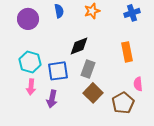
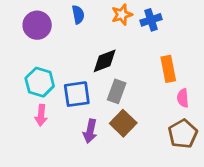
blue cross: (132, 13) -> (151, 20), moved
pink semicircle: (138, 84) -> (183, 98), moved
purple arrow: (52, 99) -> (90, 131), moved
brown pentagon: (123, 103) -> (183, 134), moved

